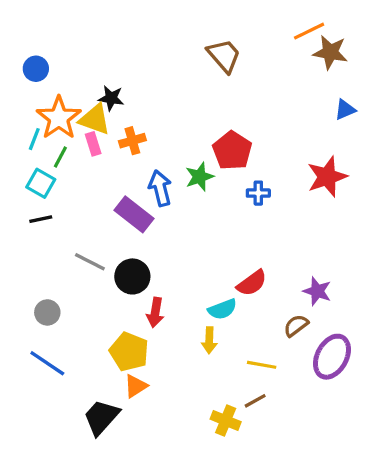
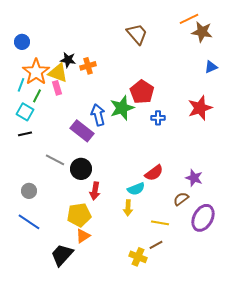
orange cross: (132, 141) -> (88, 66), moved
green star: (199, 177) -> (122, 108), size x1.4
yellow pentagon: (129, 352) -> (79, 215), turned -30

